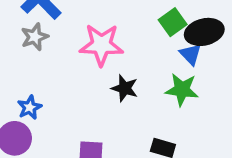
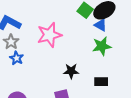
black star: (125, 88) -> (71, 71), moved
blue star: (30, 107) -> (17, 58), moved

